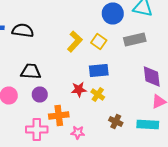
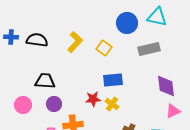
yellow L-shape: (75, 42) -> (75, 42), moved
yellow square: (99, 42) -> (104, 48), moved

